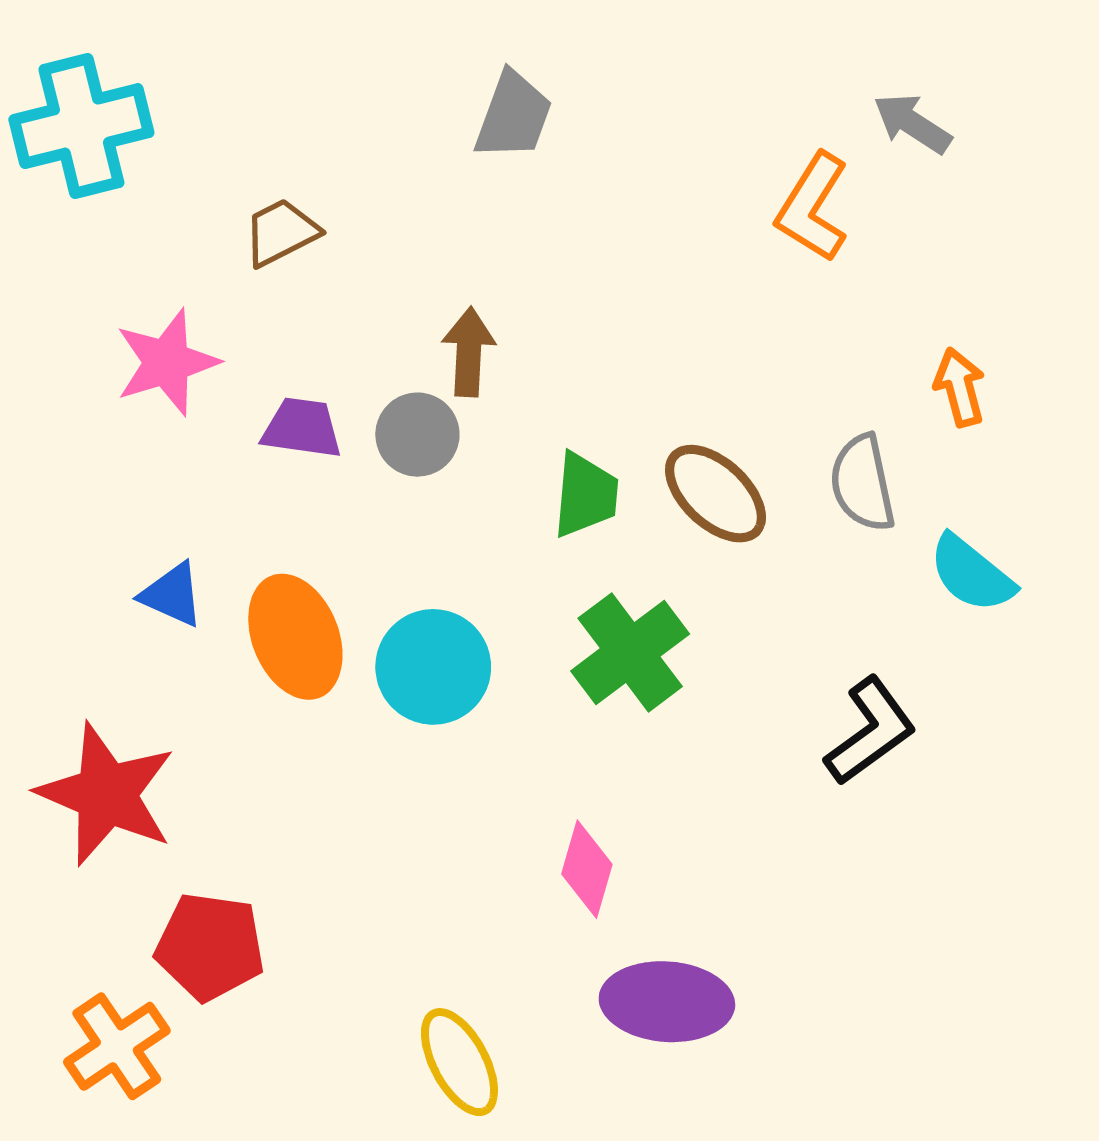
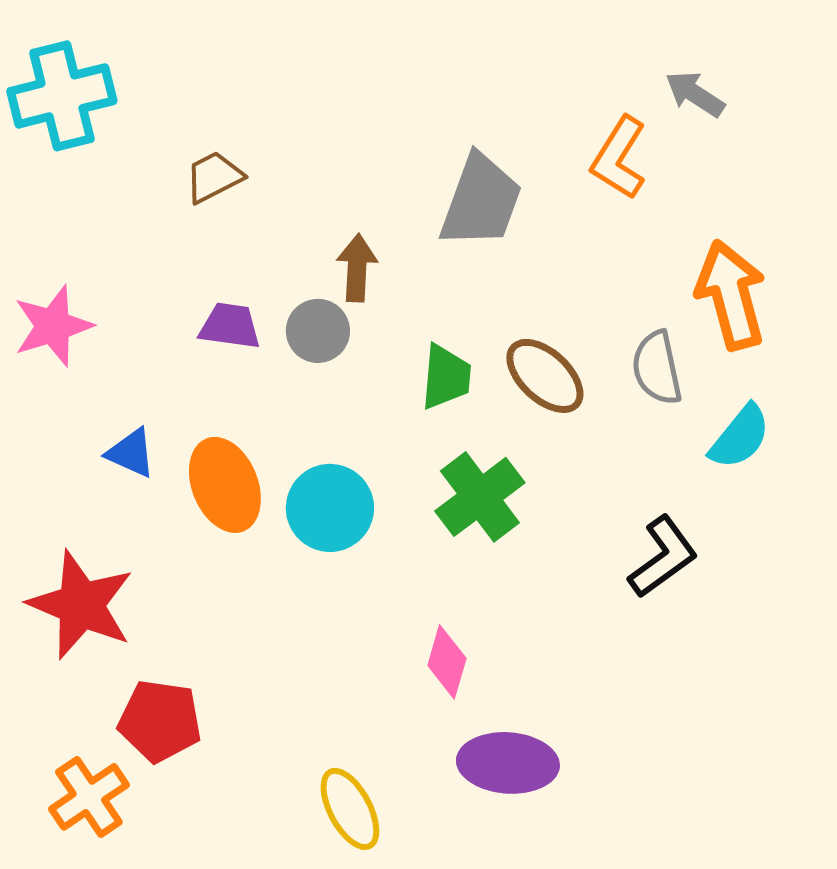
gray trapezoid: (513, 116) -> (481, 201), moved, size x1.4
pink star: (167, 362) -> (53, 326), moved
orange arrow: (960, 387) -> (731, 295), size x1.8
cyan semicircle: (971, 574) -> (740, 437), turned -90

